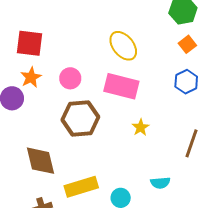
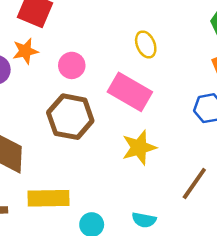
yellow ellipse: (123, 46) -> (146, 44), size x0.7
yellow star: (141, 127) -> (139, 147), size x1.6

